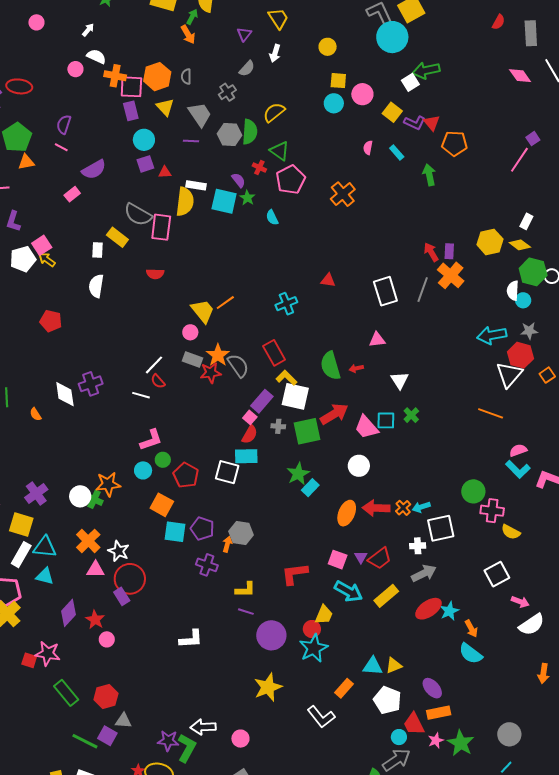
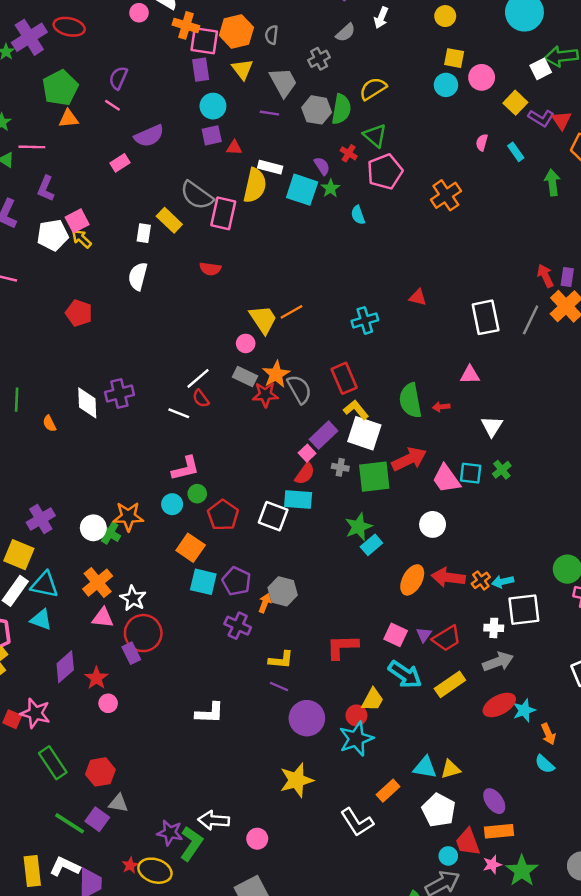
cyan semicircle: (471, 654) -> (545, 764), size x0.7

